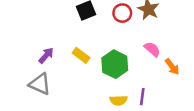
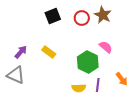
green hexagon: (115, 64) -> (88, 62), moved
orange arrow: (172, 67) -> (122, 79), moved

